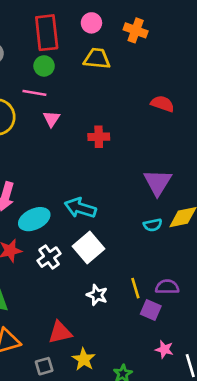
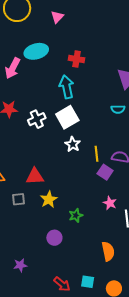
red cross: (99, 137) -> (77, 59), moved
cyan arrow: (80, 208) -> (67, 87), turned 50
cyan ellipse: (34, 219) -> (36, 51), moved
white star: (97, 295) -> (73, 144), moved

